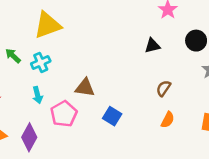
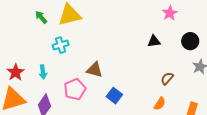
green arrow: (13, 56) -> (41, 17), moved
brown semicircle: (164, 88) -> (167, 78), moved
cyan arrow: (38, 95) -> (43, 72), moved

